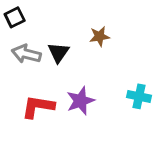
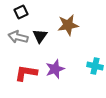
black square: (15, 17) -> (21, 12), moved
brown star: (99, 36) -> (68, 25), size x1.5

